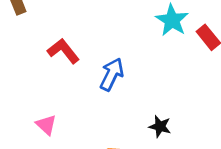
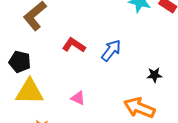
blue arrow: (112, 74) -> (111, 50), turned 30

